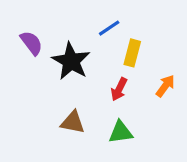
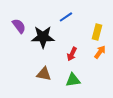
yellow rectangle: (132, 53) -> (97, 32), moved
black star: (71, 61) -> (43, 37), turned -30

